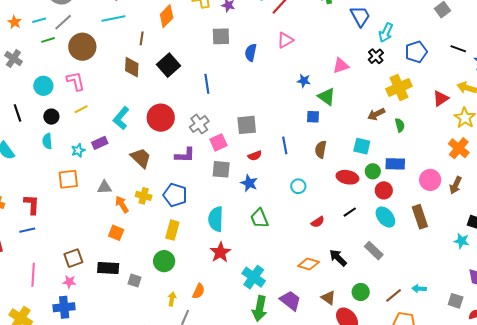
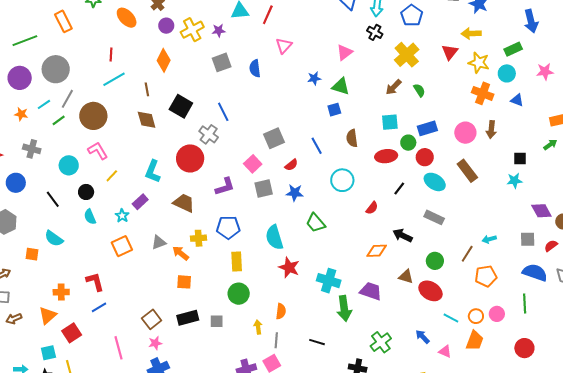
gray cross: (199, 124) -> (209, 134), moved
cyan circle: (298, 186) -> (342, 180), size x1.5

